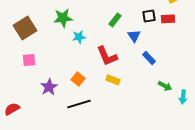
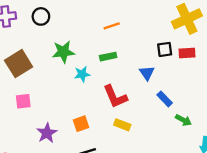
green rectangle: (115, 20) -> (108, 57), moved, turned 40
orange square: (78, 79) -> (81, 124), turned 32
green arrow: (165, 86) -> (183, 120), moved

